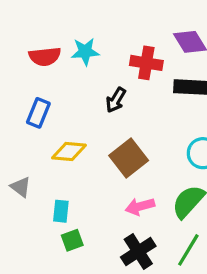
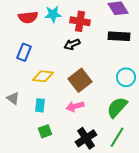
red cross: (146, 63) -> (80, 21), moved
black arrow: (116, 100) -> (72, 44), turned 35
pink arrow: (140, 206) -> (75, 106), moved
cyan rectangle: (61, 211) -> (40, 105), moved

